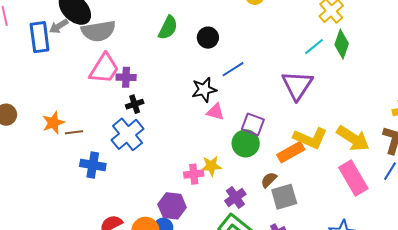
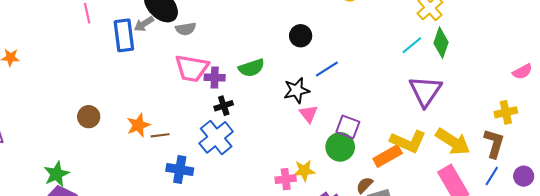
green semicircle: (168, 28) -> (251, 68), moved, turned 45
gray semicircle: (98, 31) -> (186, 29), size x0.6
pink trapezoid: (104, 69) -> (192, 68), turned 68
purple triangle: (297, 85) -> (425, 91), moved
pink triangle: (216, 112) -> (309, 114), turned 36

